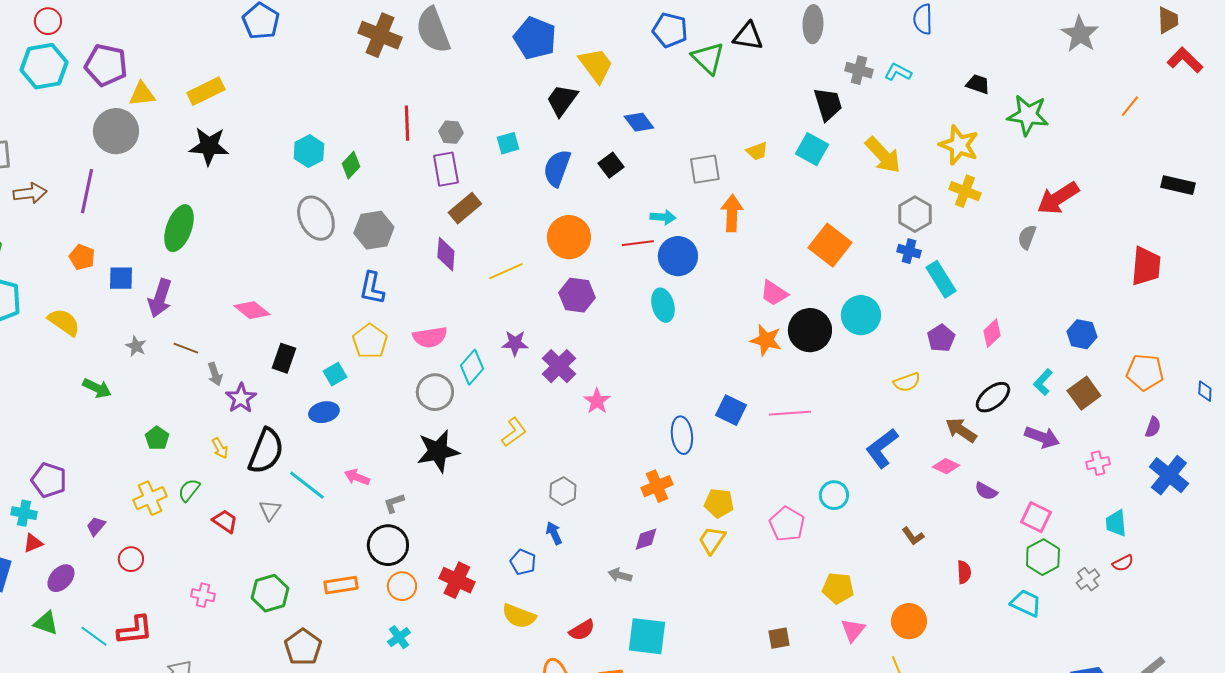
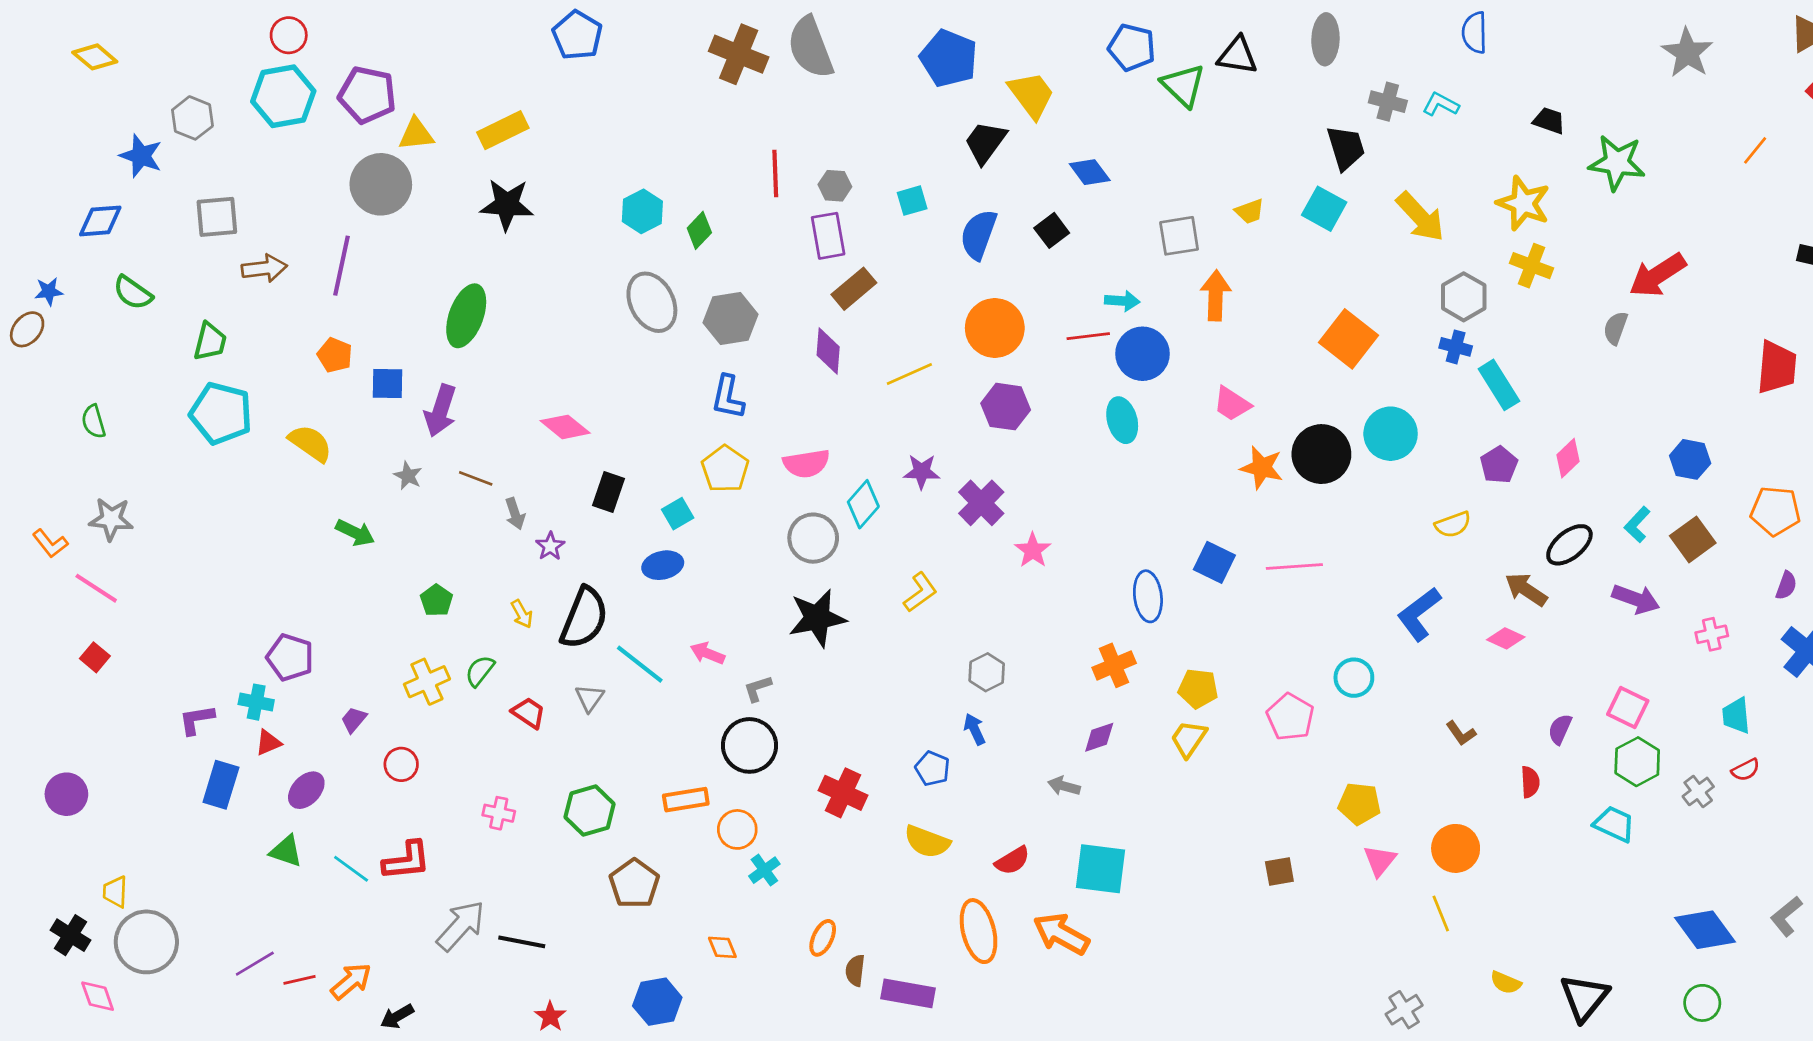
pink trapezoid: (774, 293) -> (1232, 404), moved
purple star: (241, 398) -> (550, 546), size x0.7
purple semicircle: (986, 491) -> (1560, 729), moved, turned 85
orange circle: (402, 586) -> (737, 829), moved

